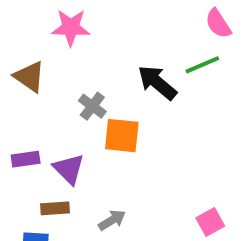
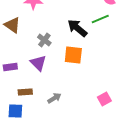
orange square: (122, 136) -> (73, 55), moved
purple triangle: (69, 169) -> (38, 63), moved

